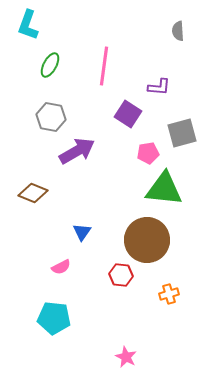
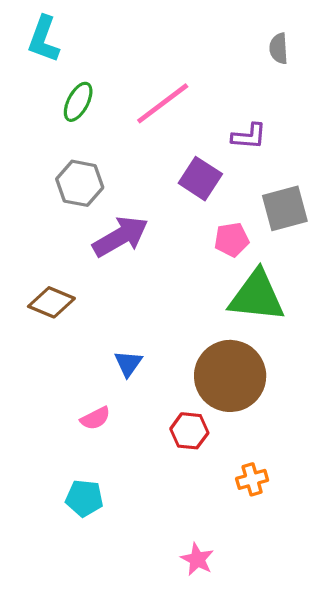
pink line: (104, 66) -> (163, 103), turned 45
orange cross: (169, 294) -> (252, 479), moved
cyan pentagon: (54, 318) -> (84, 498), size x0.7

